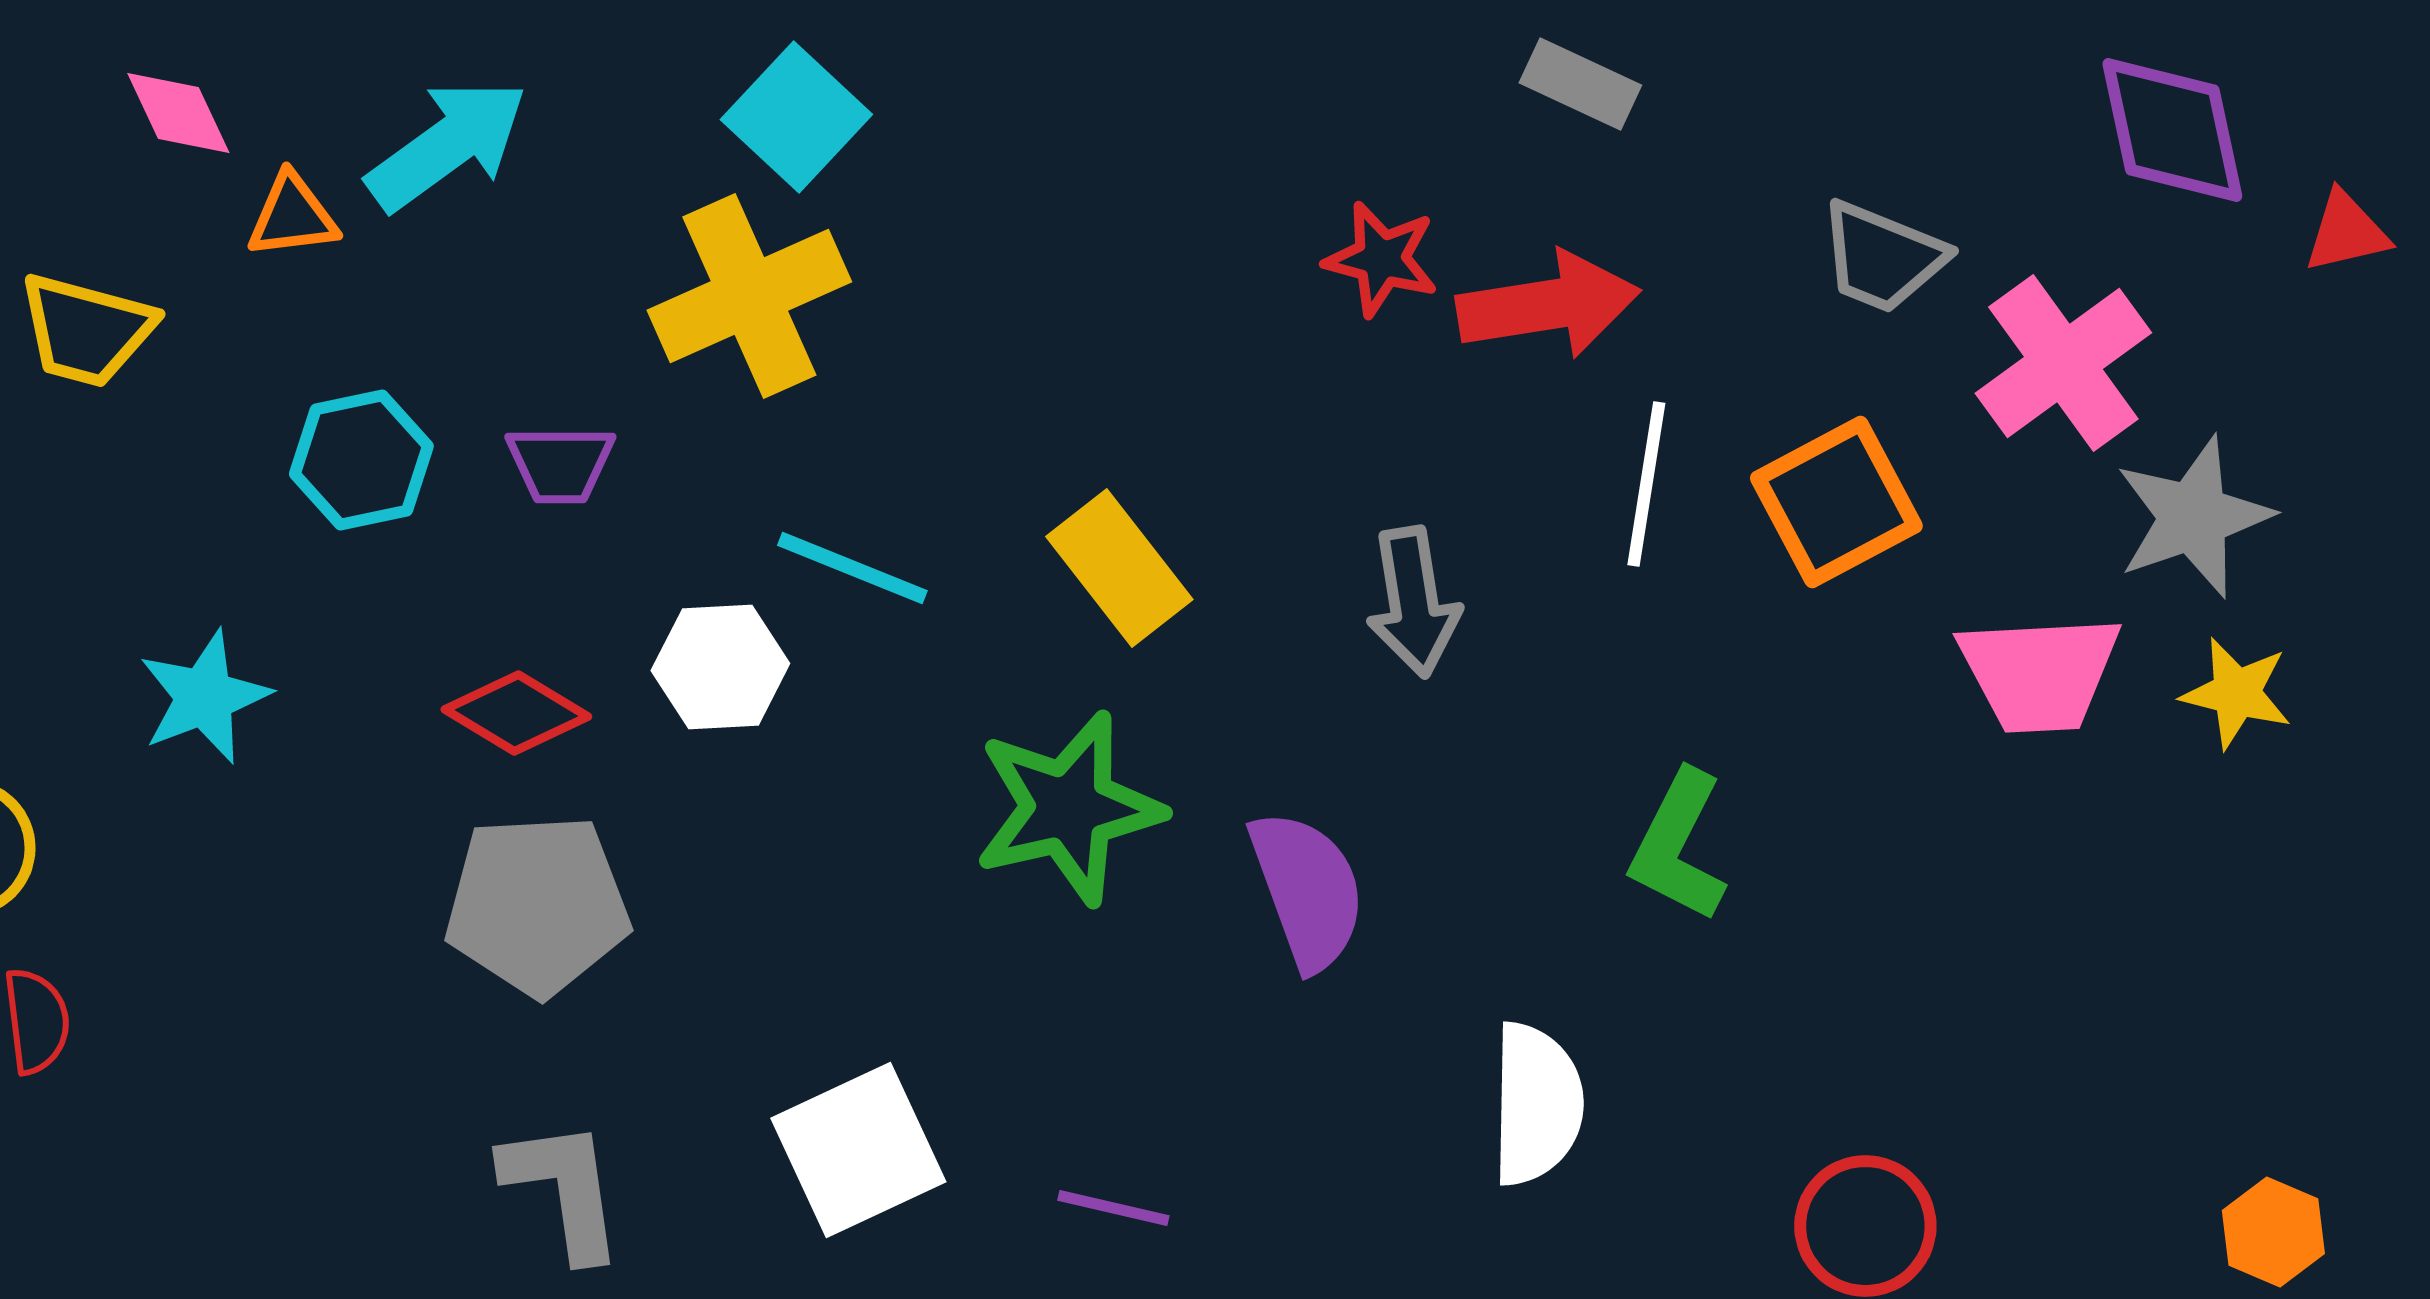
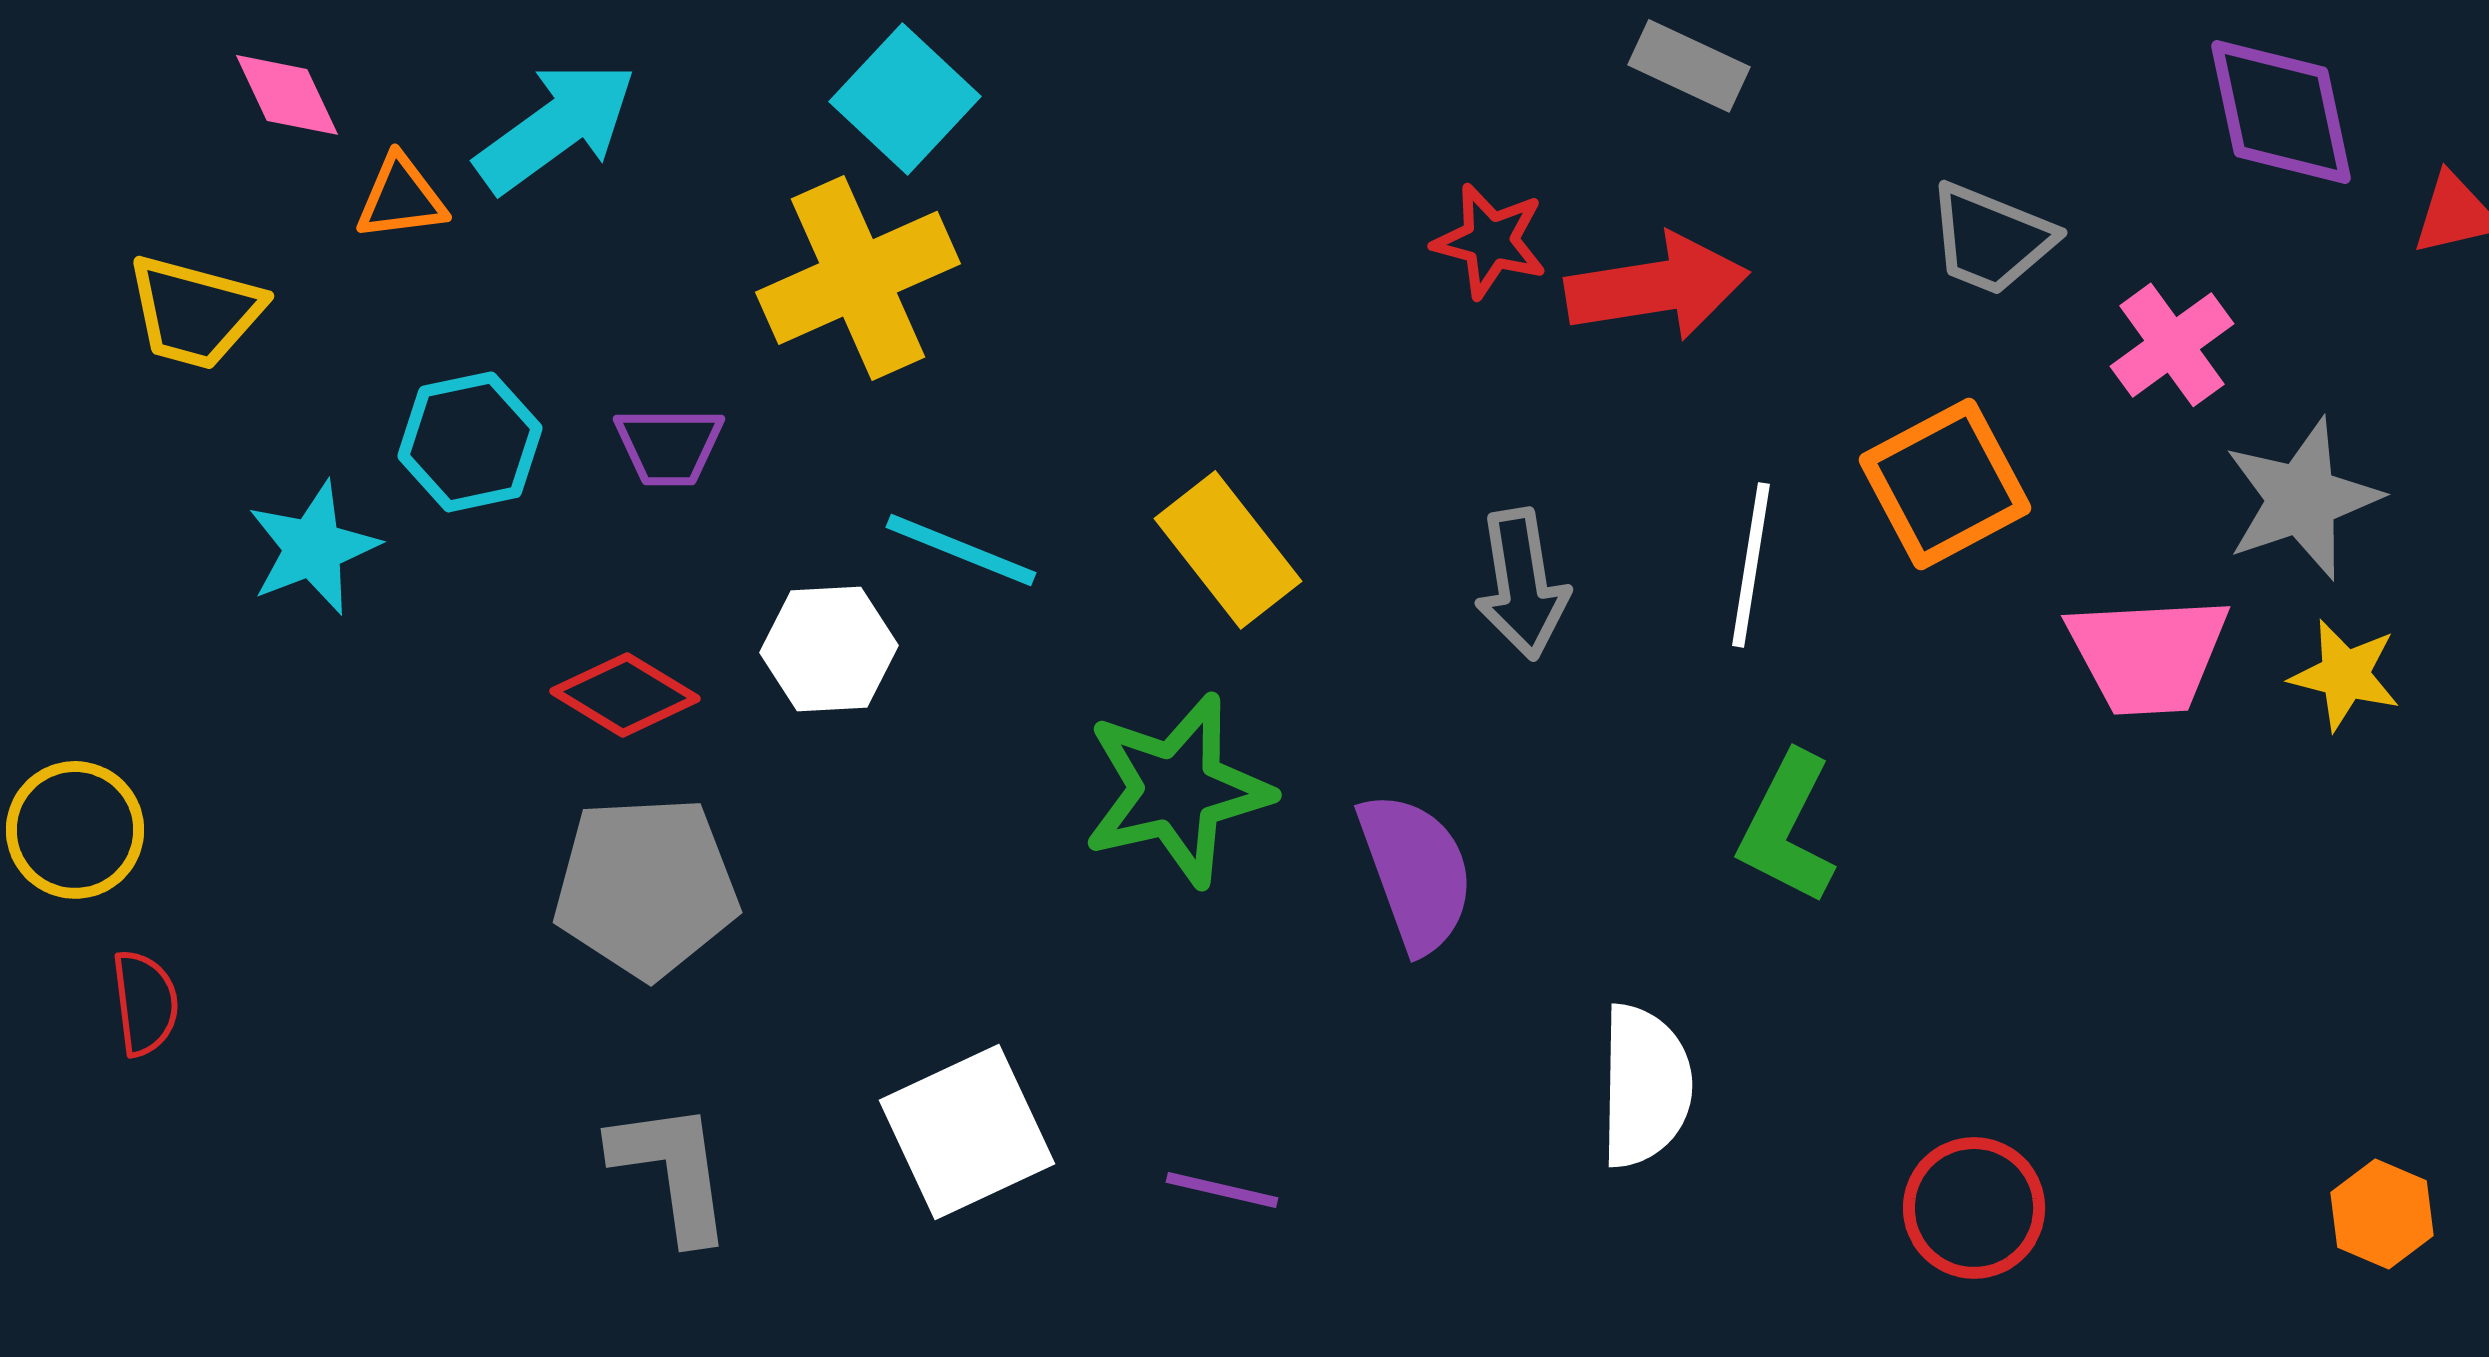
pink cross: (2063, 363) -> (2172, 345), size x0.7
white line: (1646, 484) -> (1751, 565), moved
cyan star: (204, 697) -> (313, 548), moved

